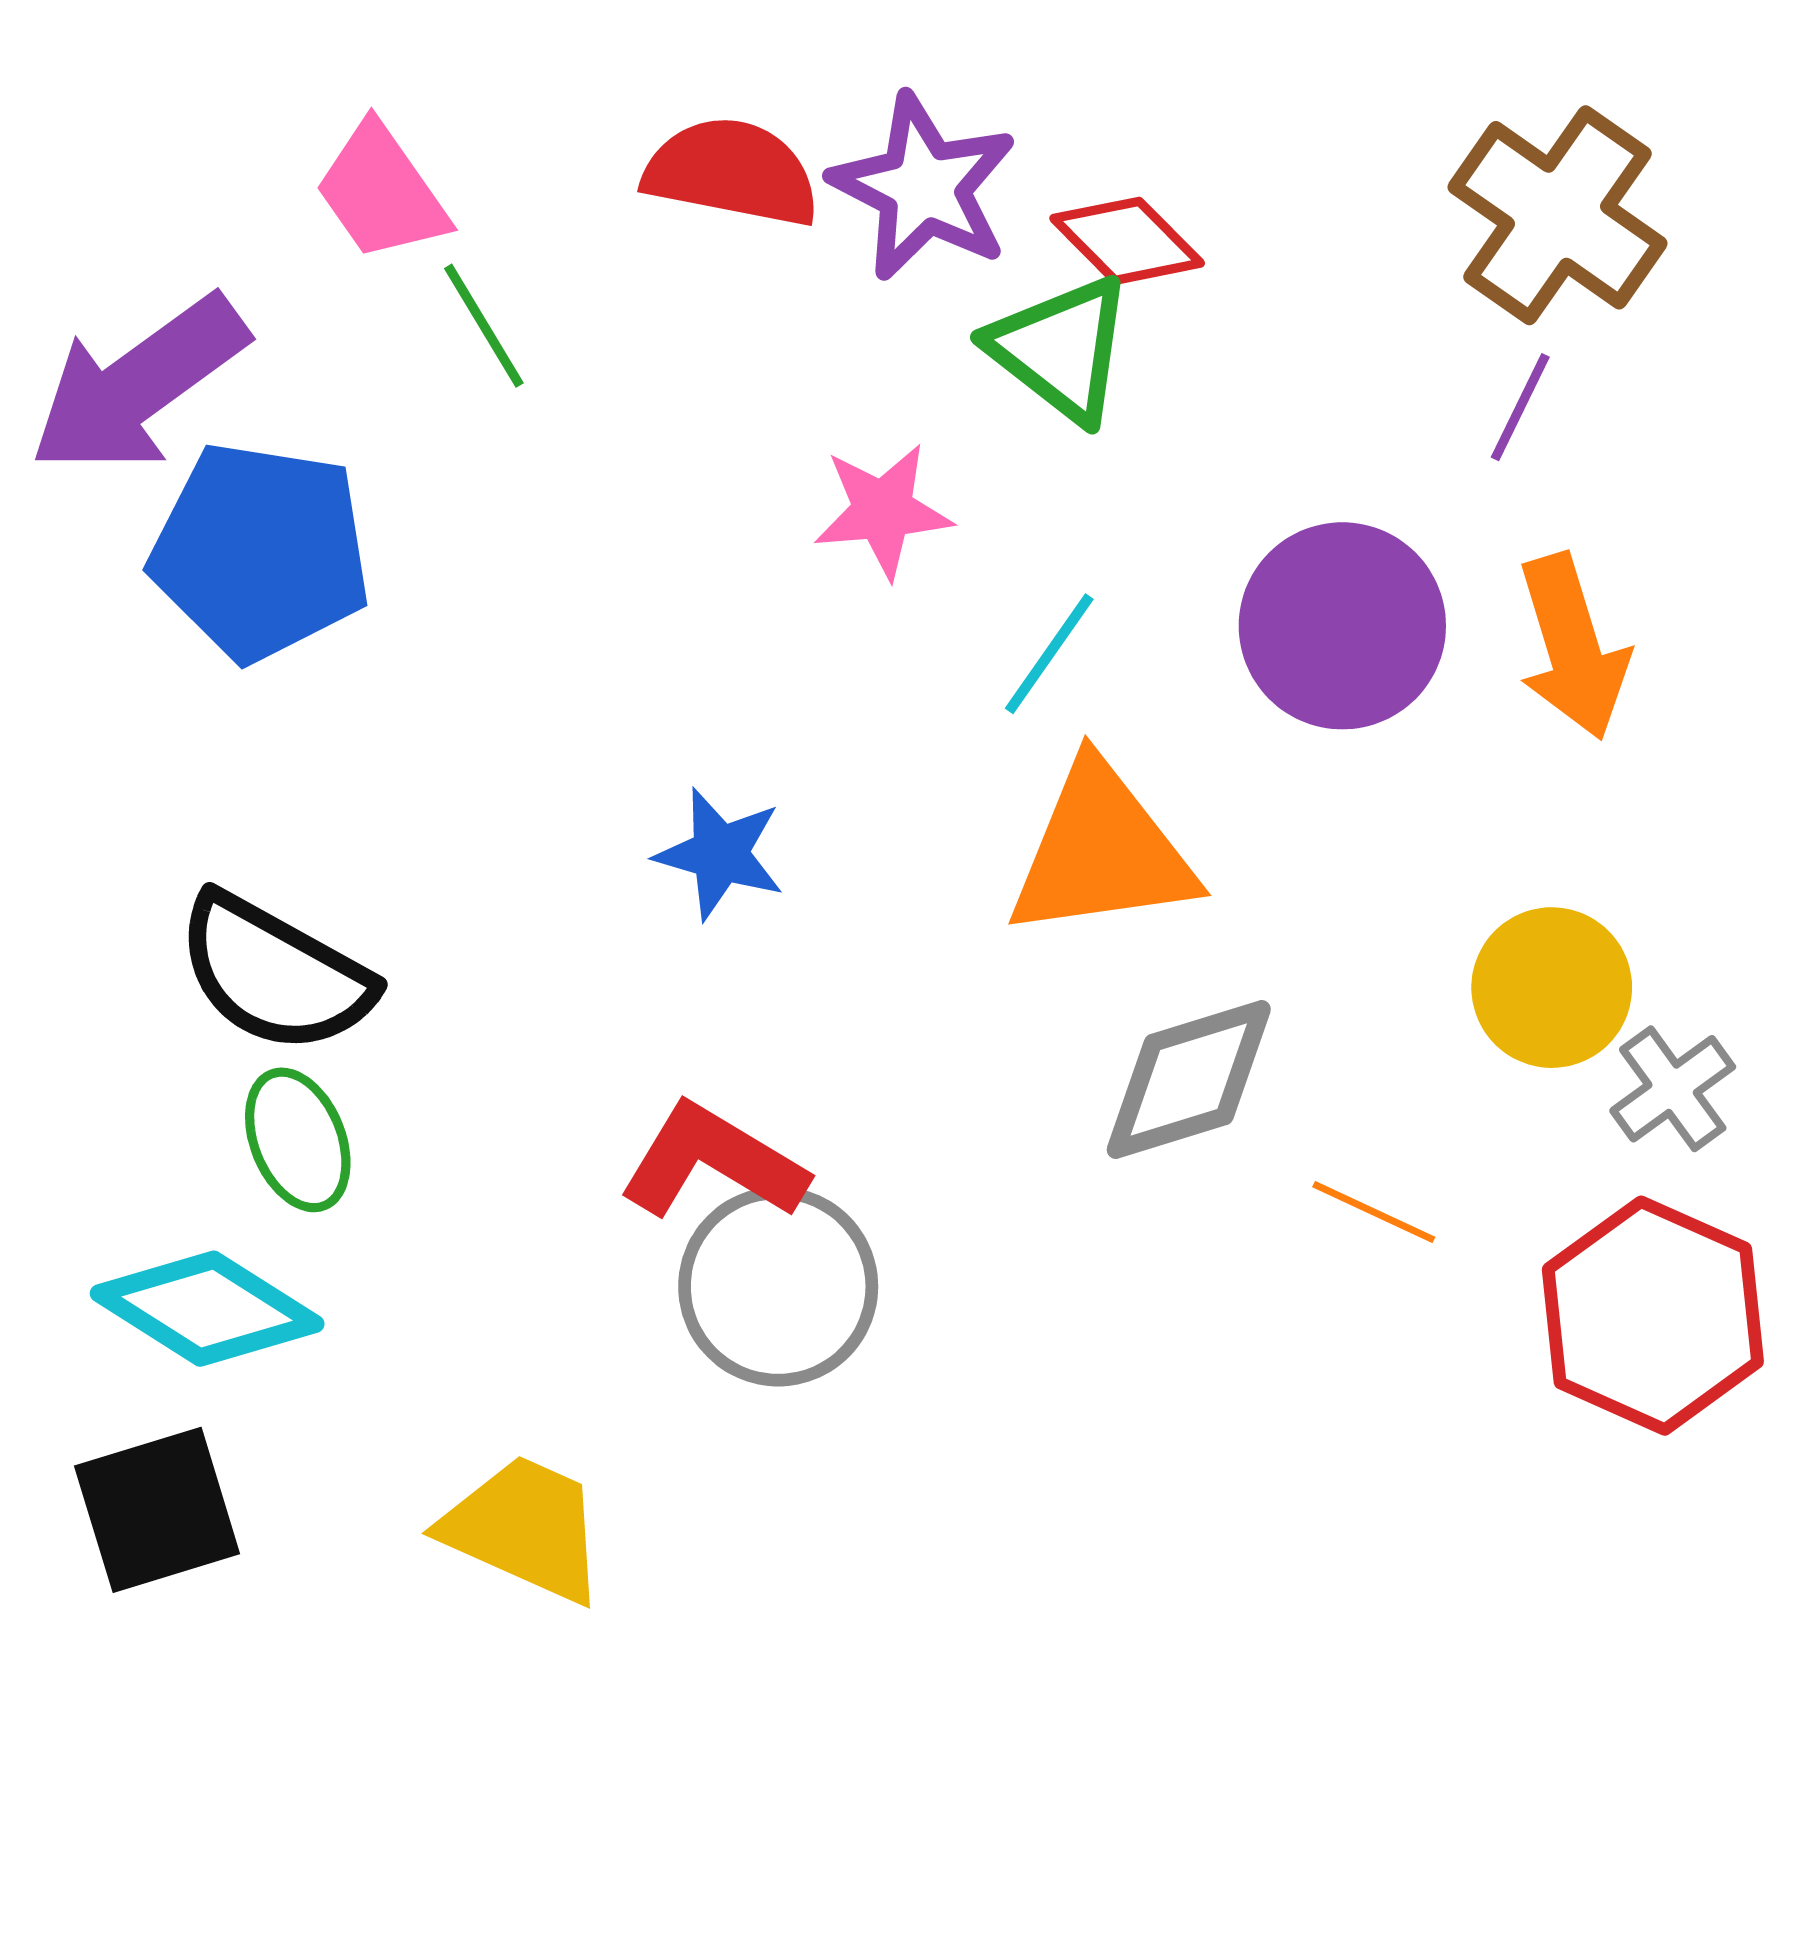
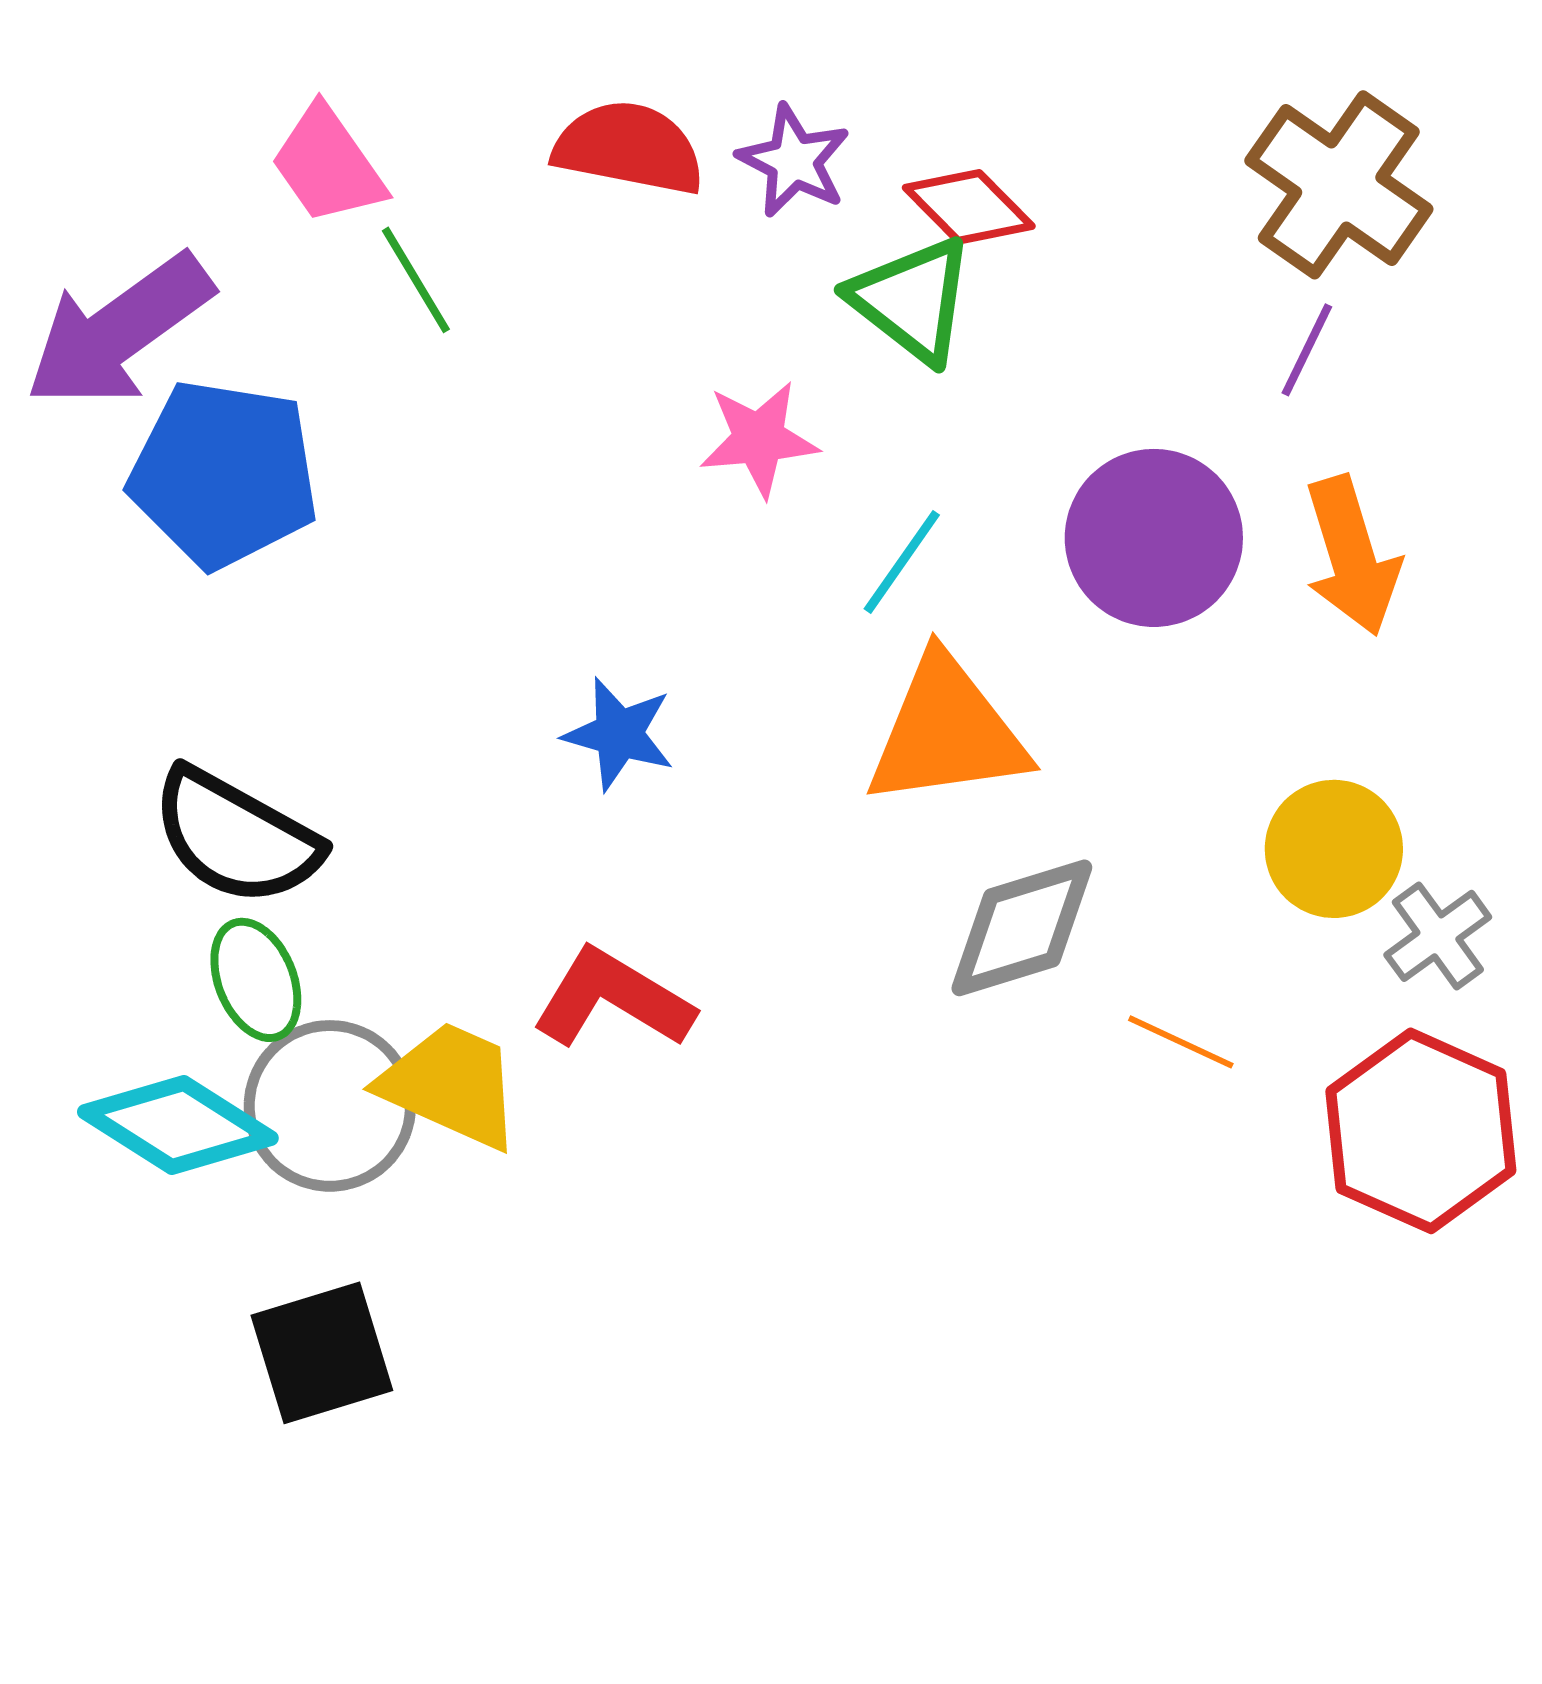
purple star: (924, 187) -> (794, 161), size x0.7
gray circle: (778, 1287) -> (330, 1106), moved
black square: (157, 1510) -> (322, 1353), moved
yellow trapezoid: (525, 1528) -> (451, 1085), moved

